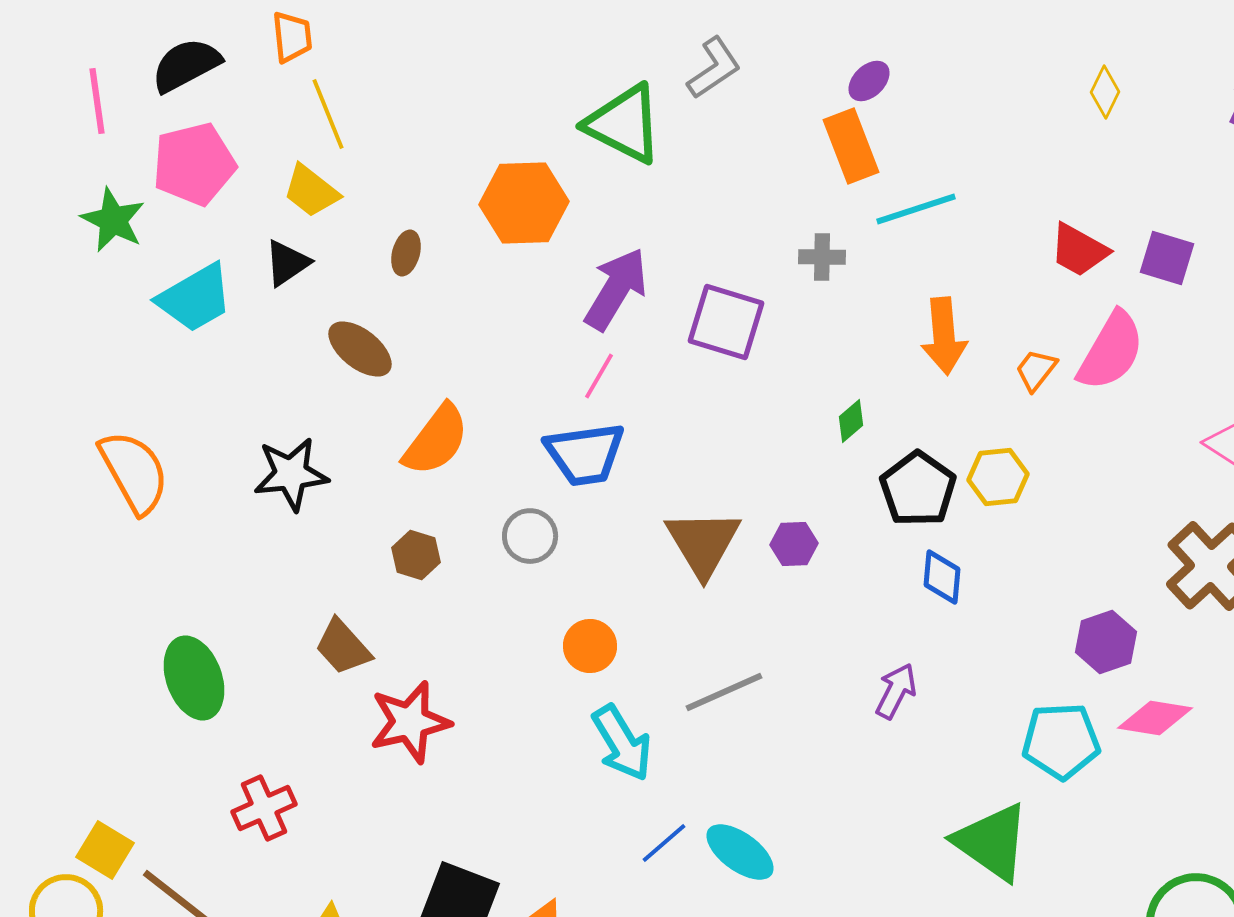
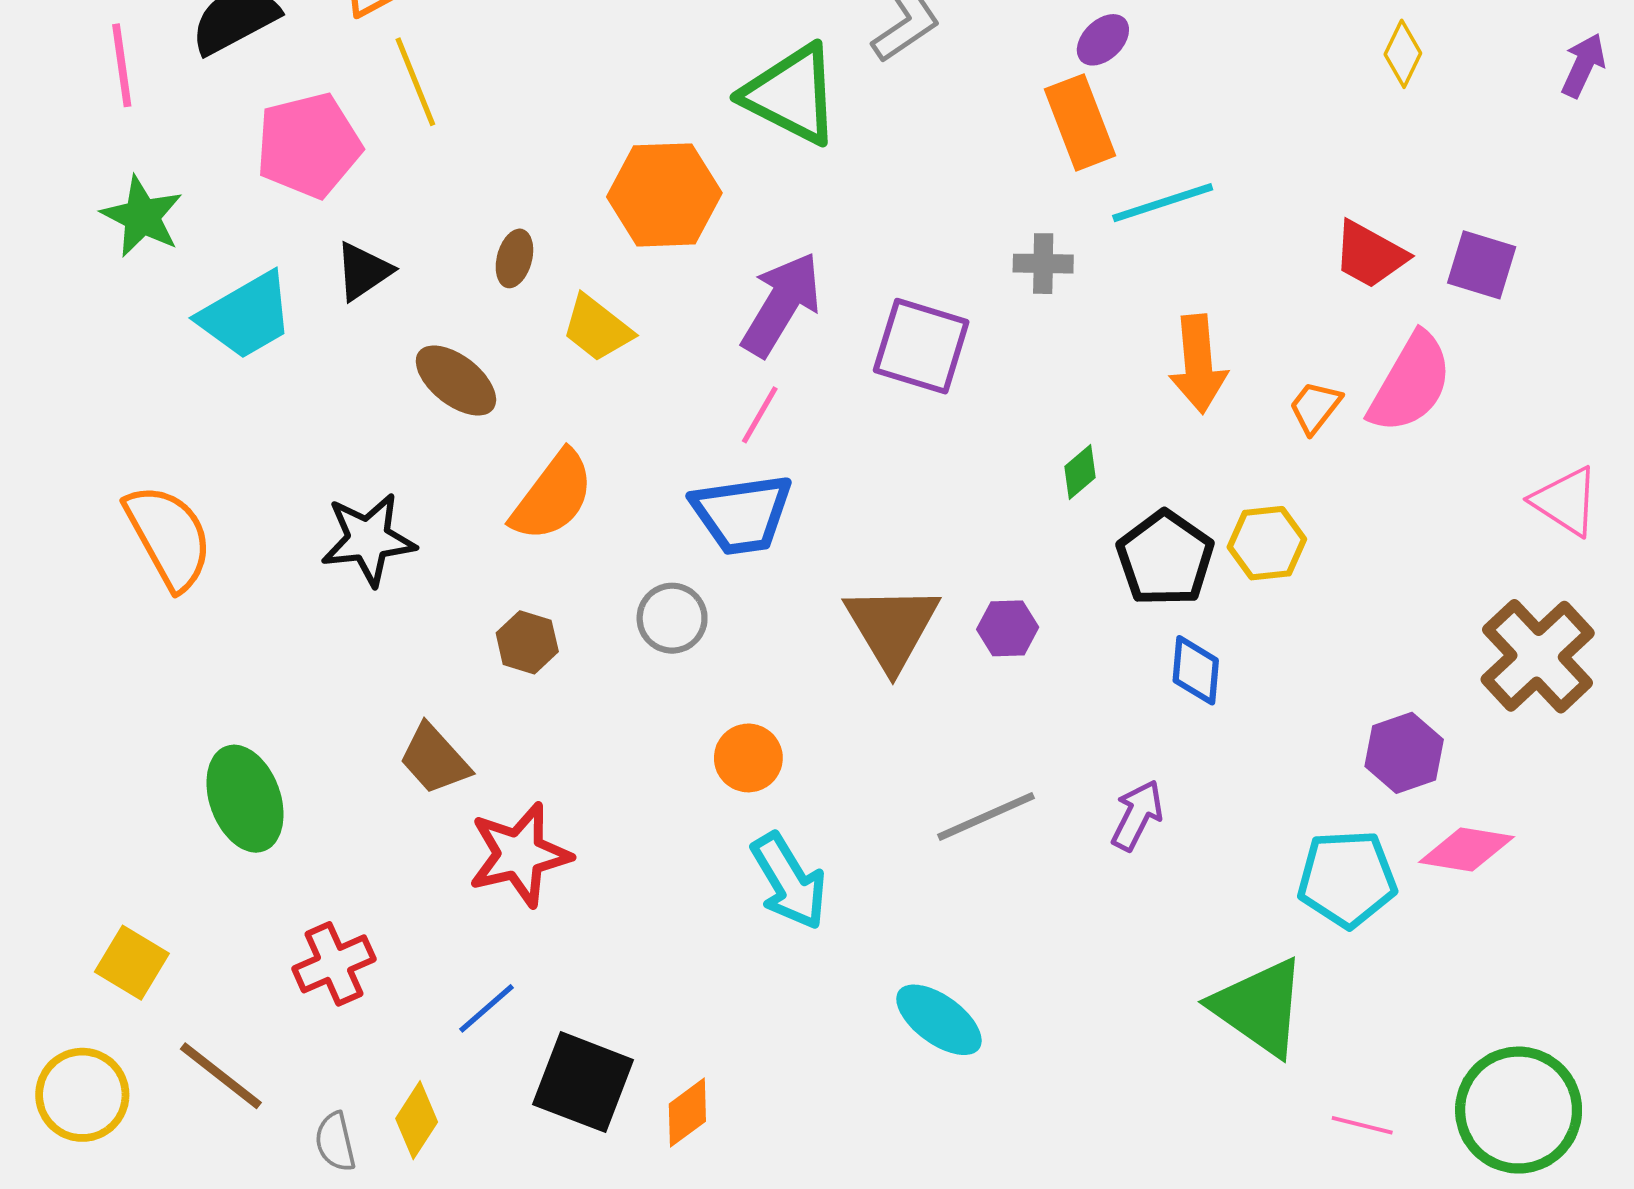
pink pentagon: (194, 164) -> (309, 145), moved
yellow trapezoid: (311, 191) -> (597, 328), moved
gray line: (724, 692) -> (986, 816), moved
blue line: (664, 843) -> (486, 1008), moved
yellow square: (105, 850) -> (132, 963), moved

